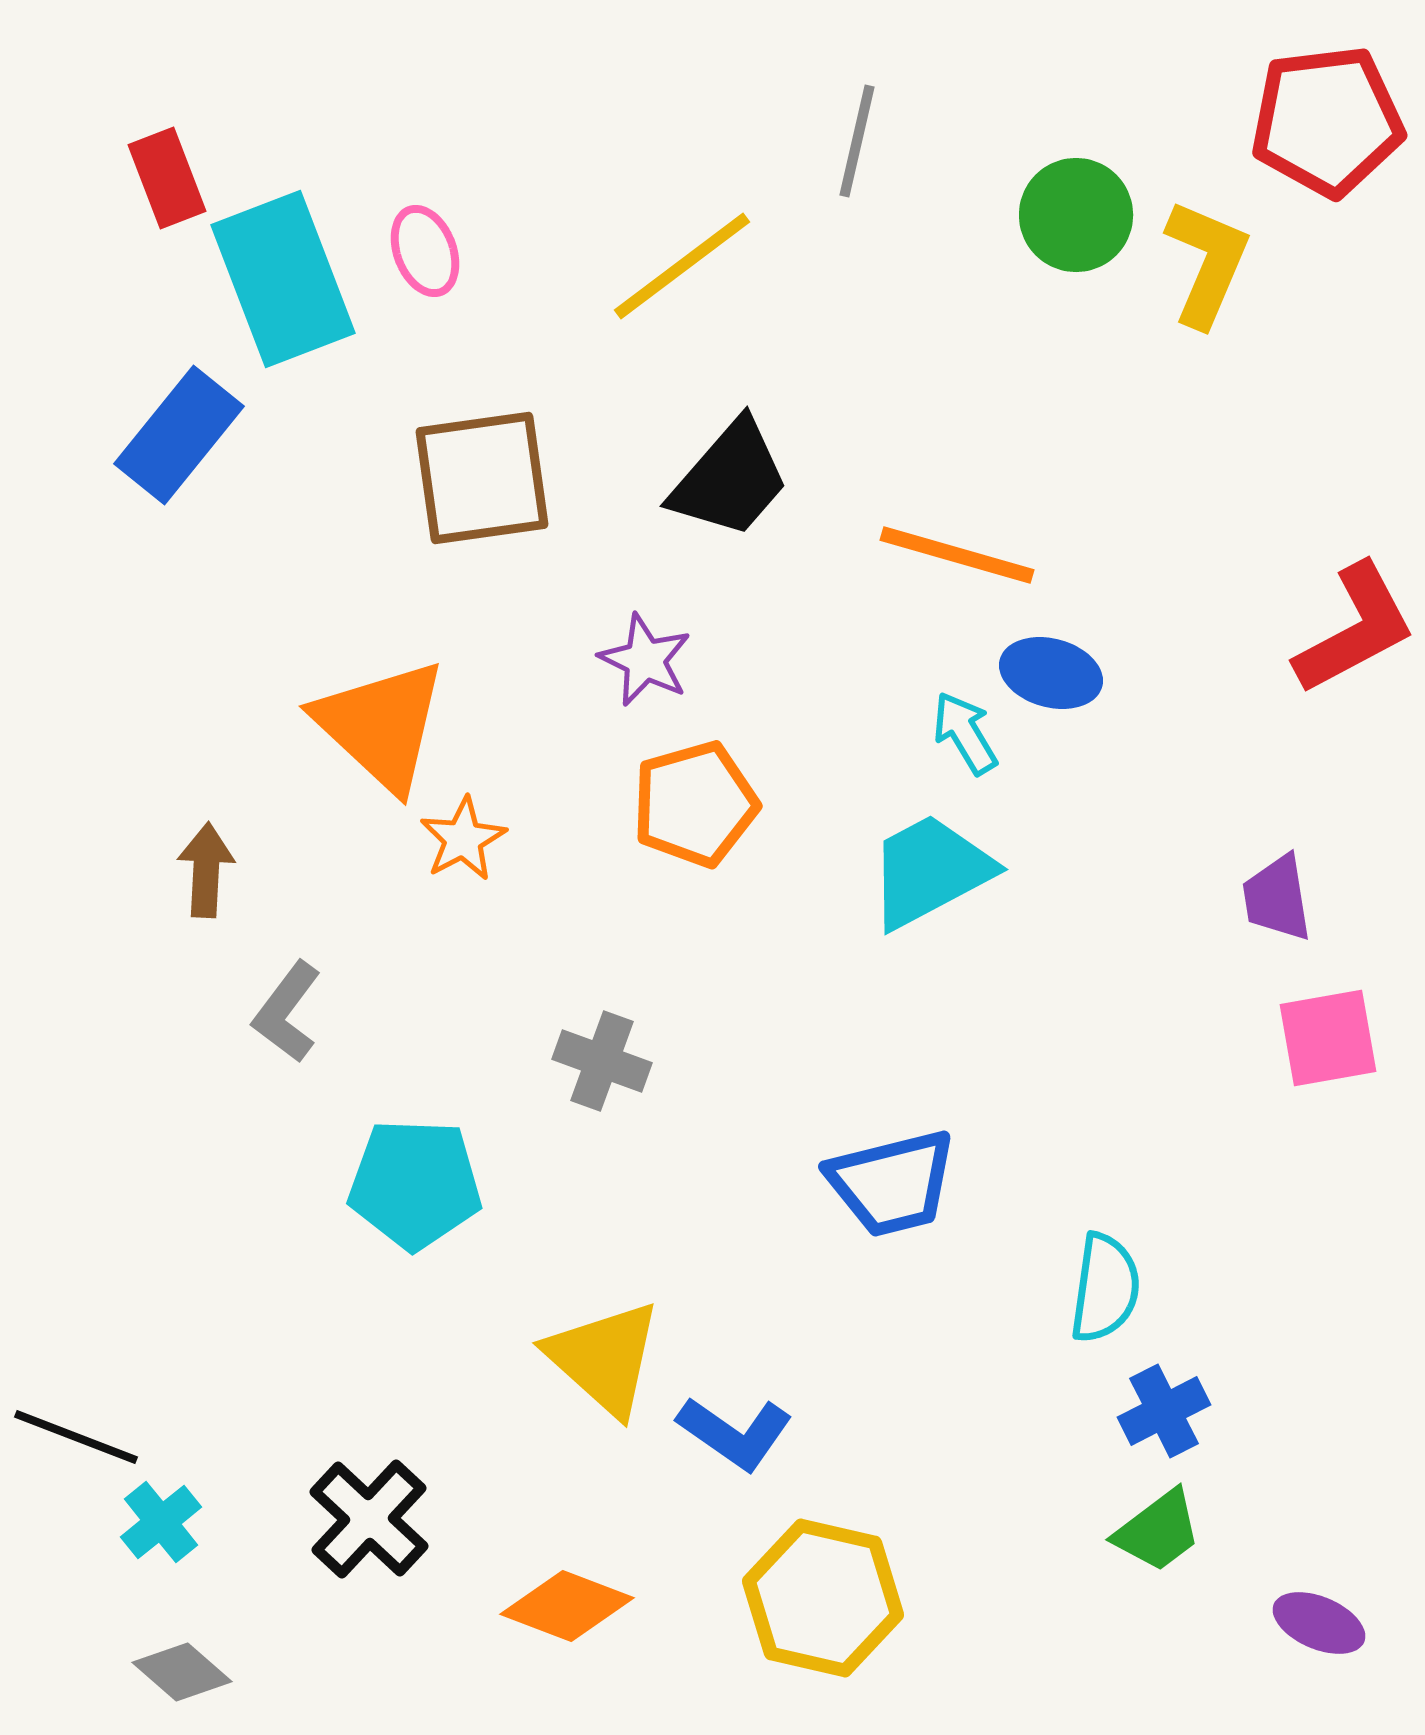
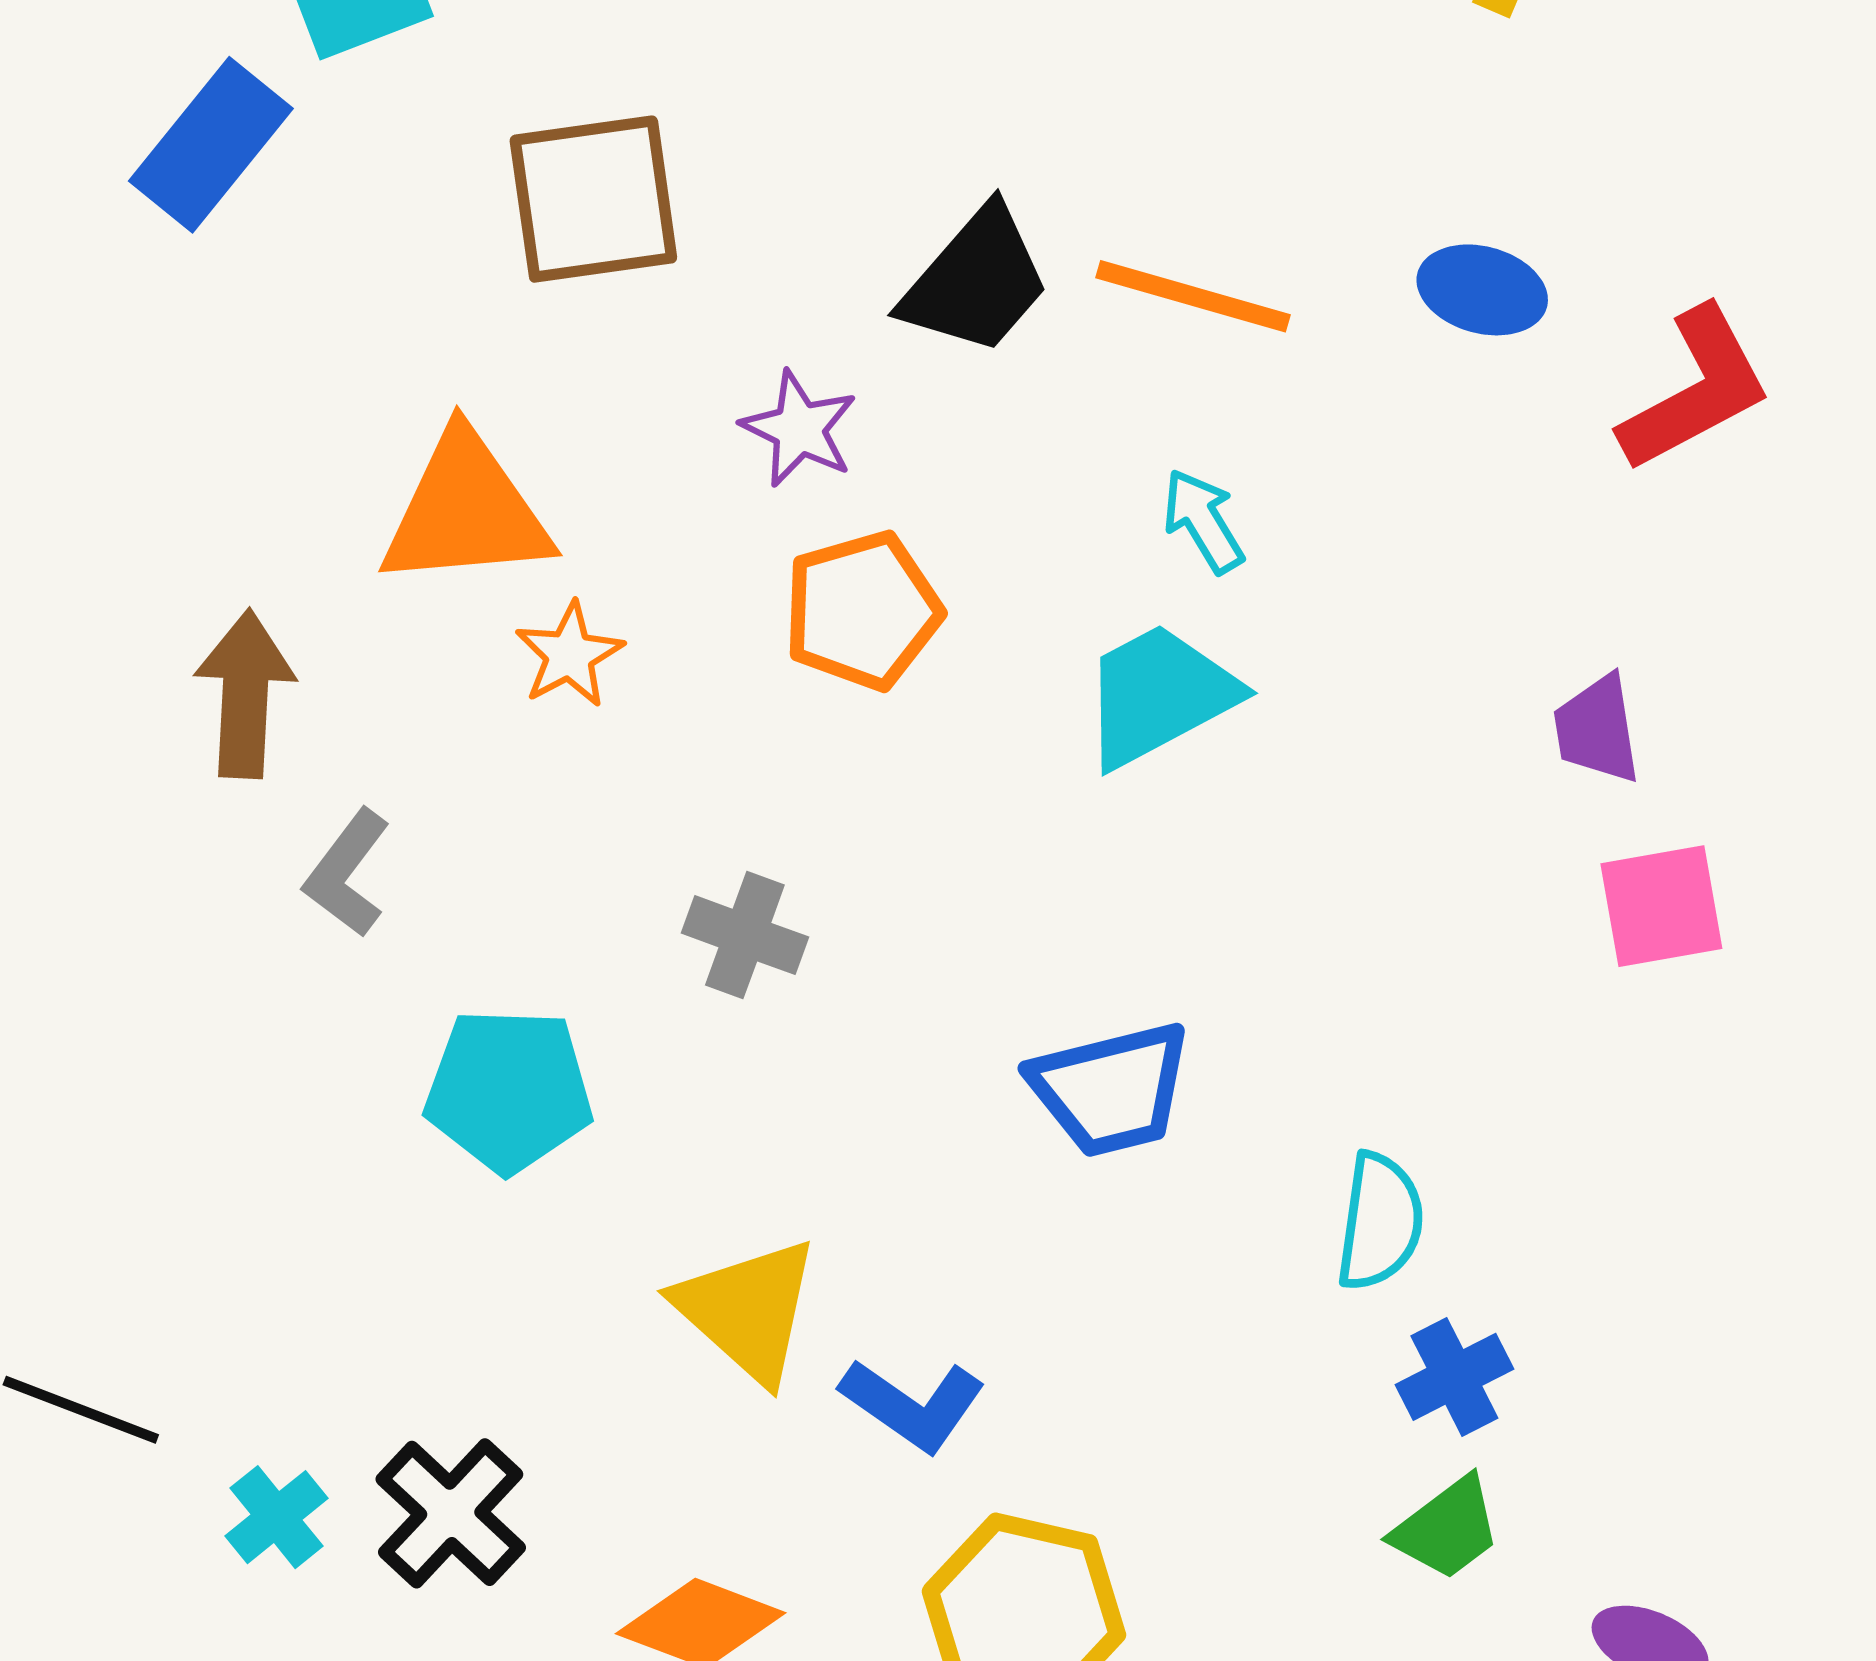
black trapezoid: (730, 479) -> (976, 281), moved
blue ellipse: (1051, 673) -> (1482, 290), moved
orange triangle: (381, 725) -> (466, 511), turned -48
brown arrow: (206, 870) -> (245, 694), size x1.4
cyan cross: (161, 1522) -> (277, 1517), moved

